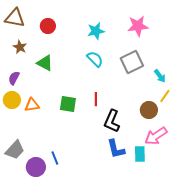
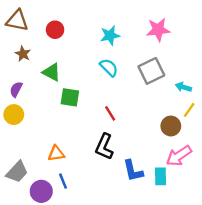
cyan arrow: (160, 76) -> (183, 87), turned 144
red line: (96, 99) -> (110, 113), turned -32
green square: (68, 104) -> (70, 97), moved
orange triangle: (32, 105) -> (56, 154), moved
black L-shape: (112, 121) -> (104, 147), moved

